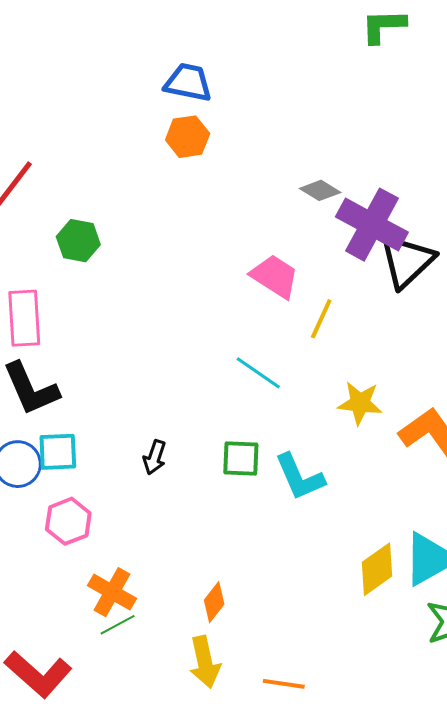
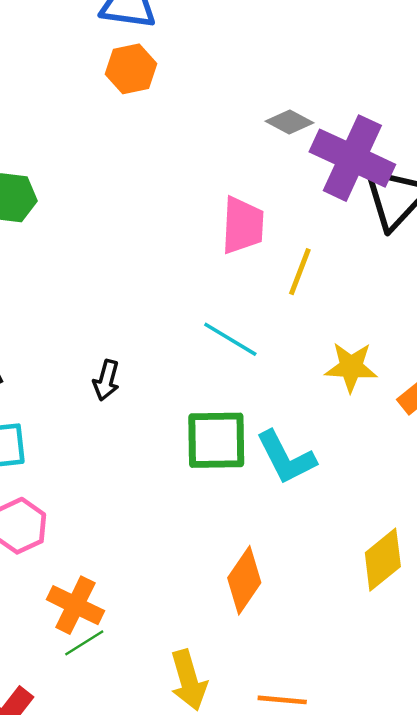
pink trapezoid: (275, 276) -> (243, 225), turned 64
black arrow: (155, 457) -> (106, 380), moved
green square: (241, 459) -> (216, 440), size x1.4
orange diamond: (214, 602) -> (244, 580), moved, size x1.4

